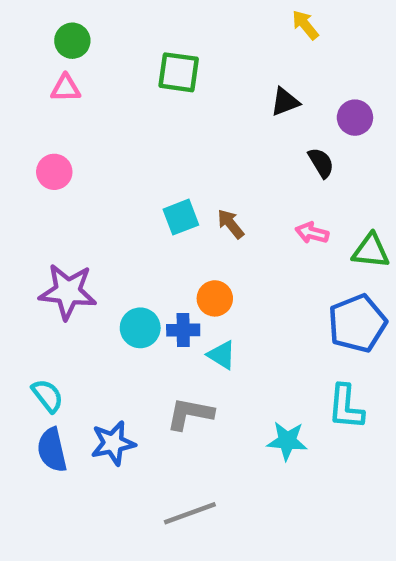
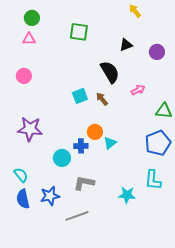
black semicircle: (321, 163) -> (110, 72), moved, size x1.6
pink arrow: (312, 233) -> (138, 90), moved, turned 136
cyan circle: (140, 328) -> (62, 158), moved
cyan triangle: (222, 355) -> (110, 143), moved, turned 48
gray line: (190, 513) -> (77, 216), moved

